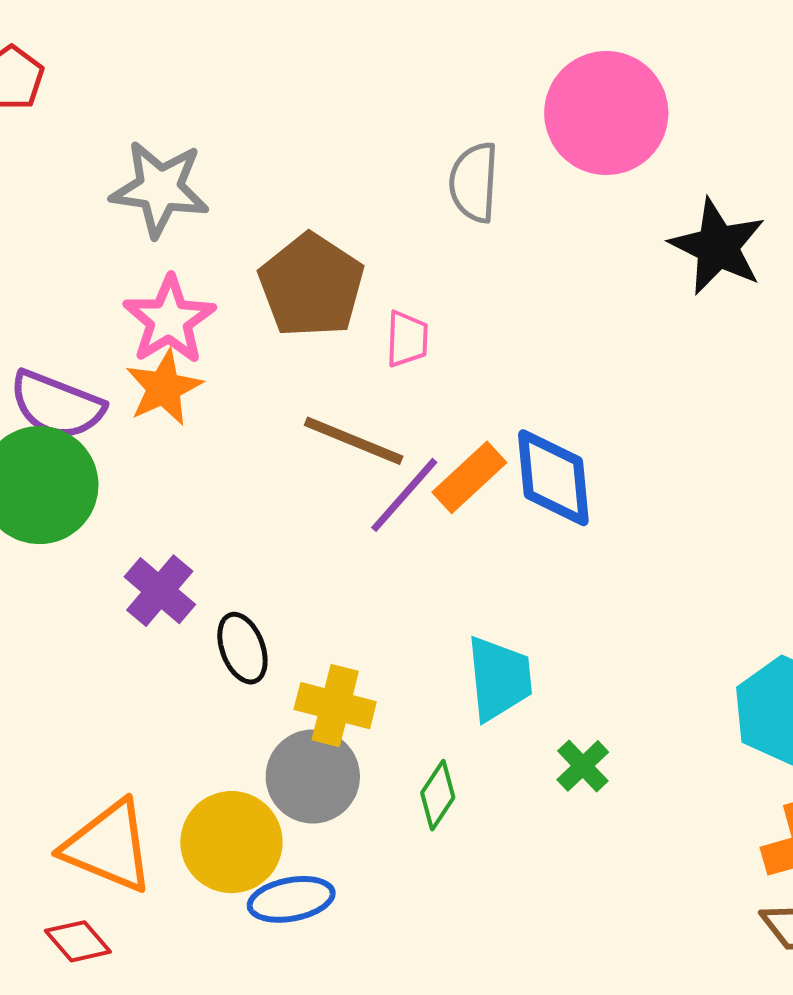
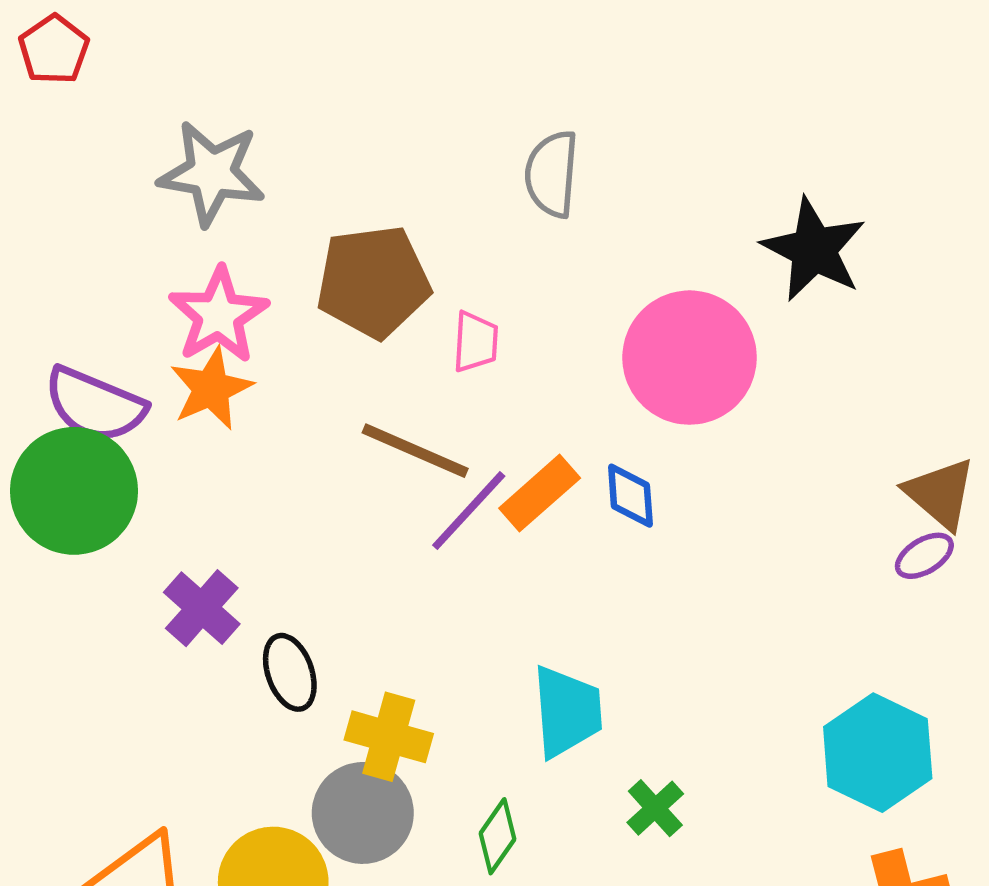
pink circle: (606, 113) -> (690, 358), moved
brown pentagon: (311, 285) -> (373, 282), turned 30
blue diamond: (553, 478) -> (630, 496), size x0.6

